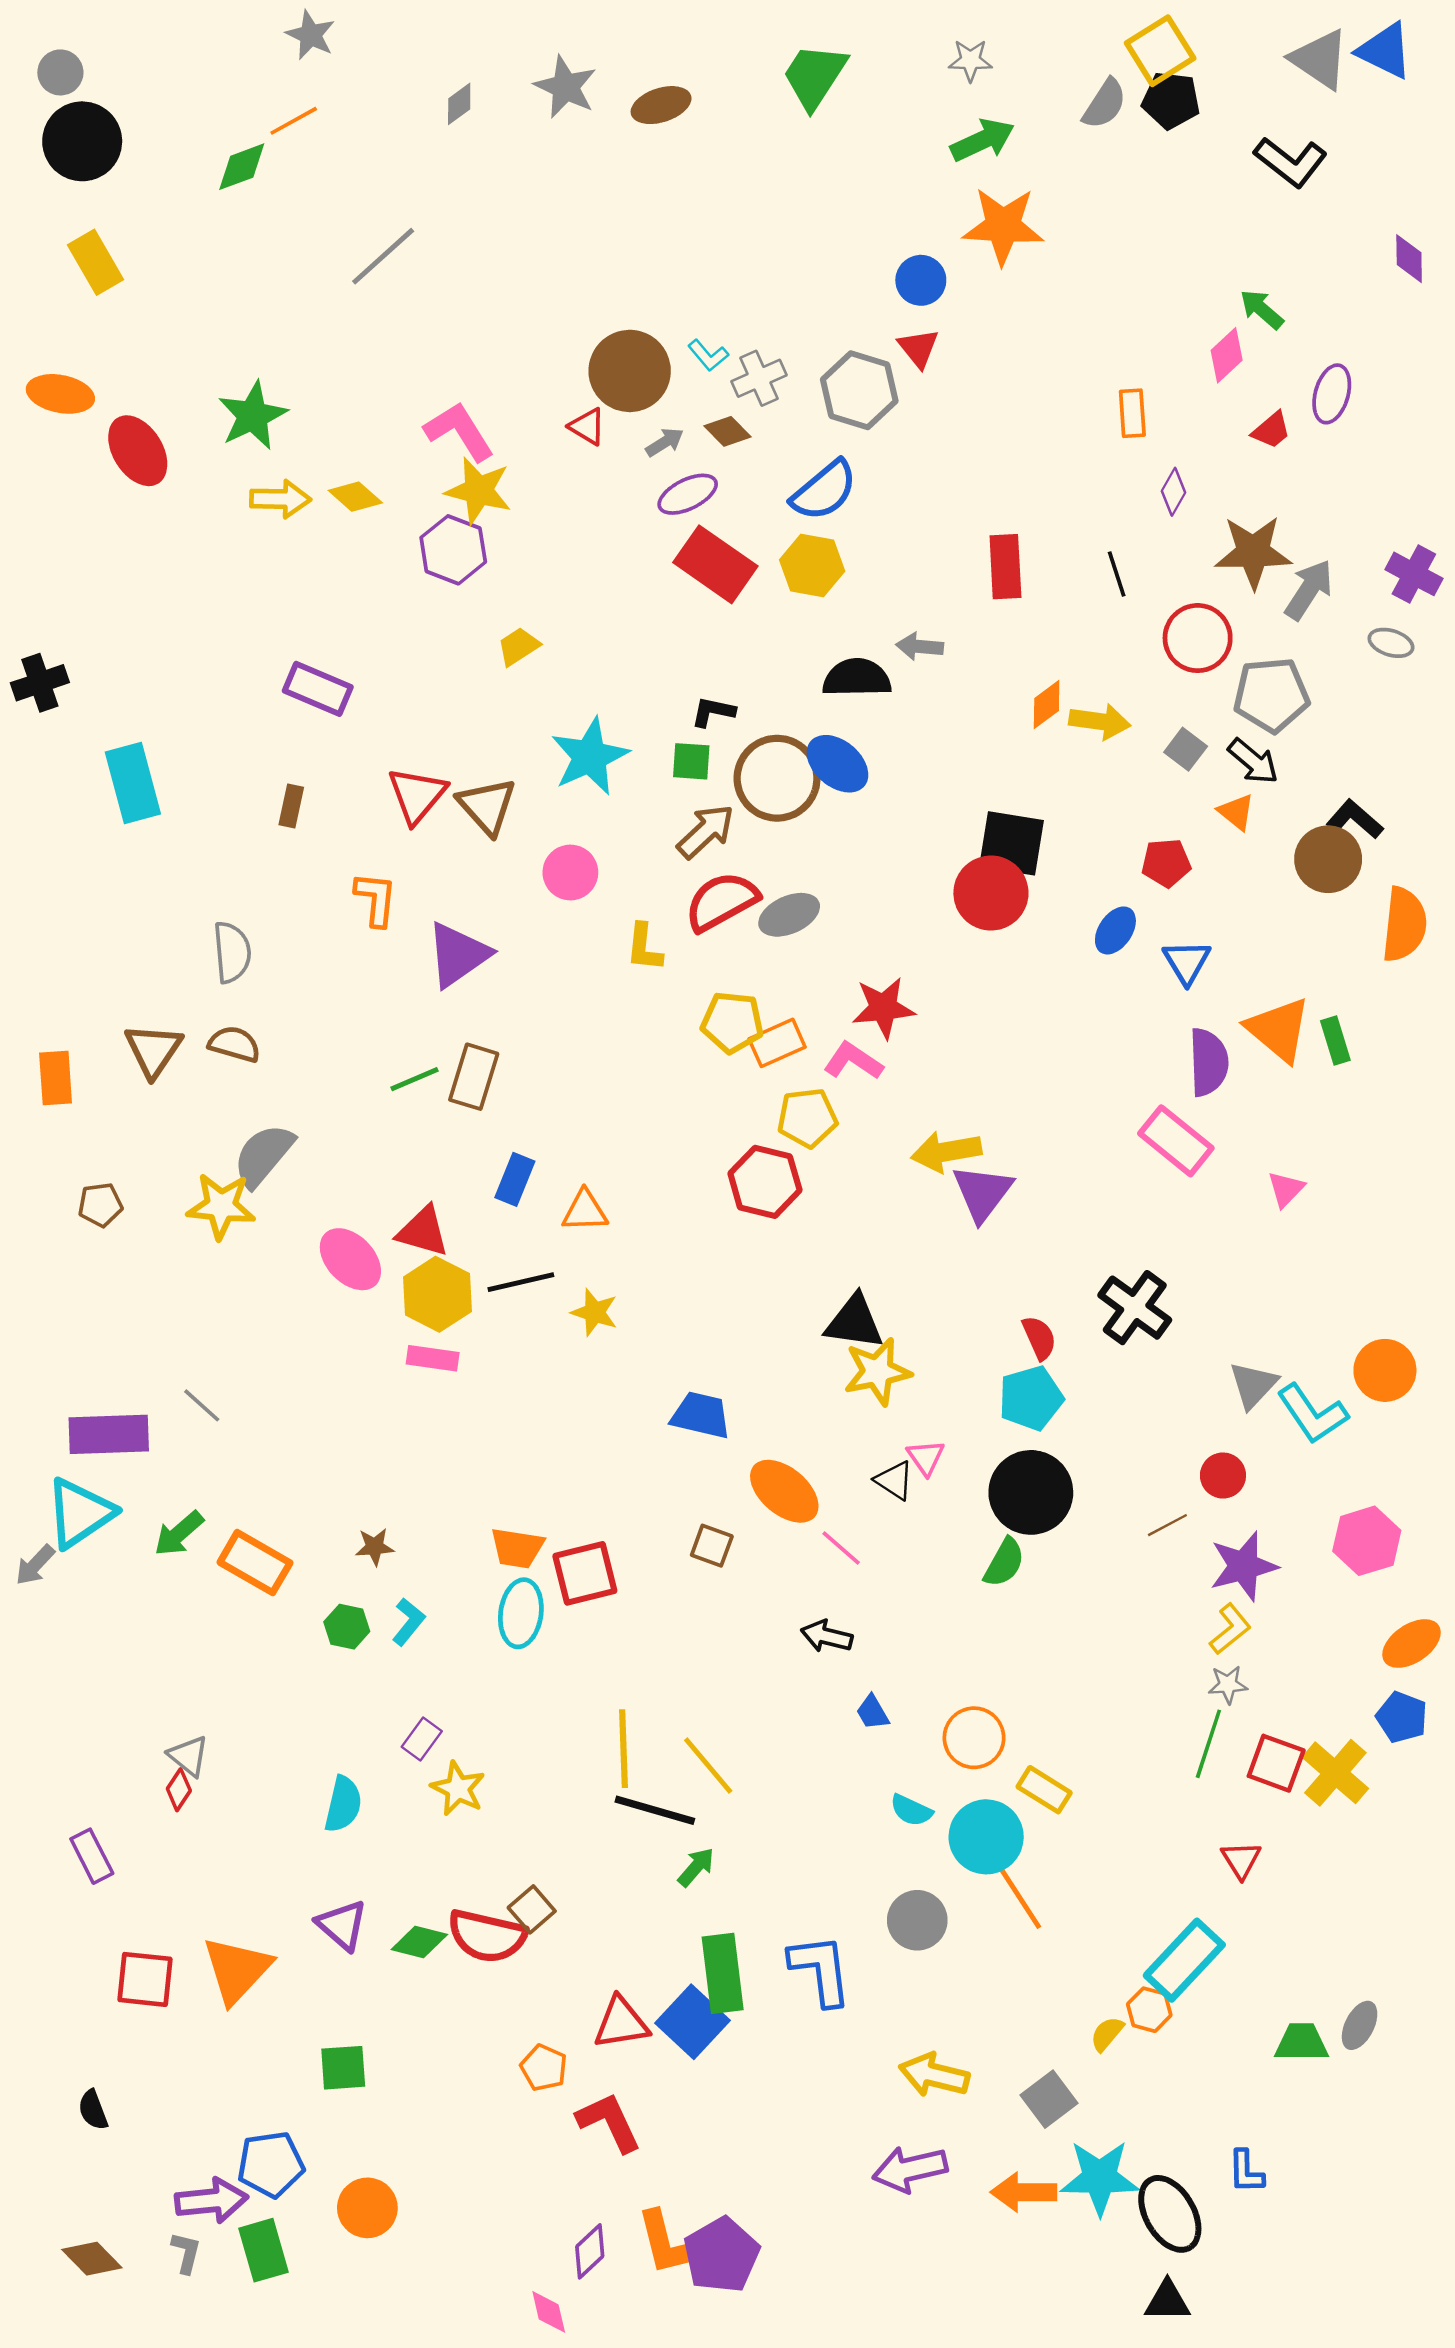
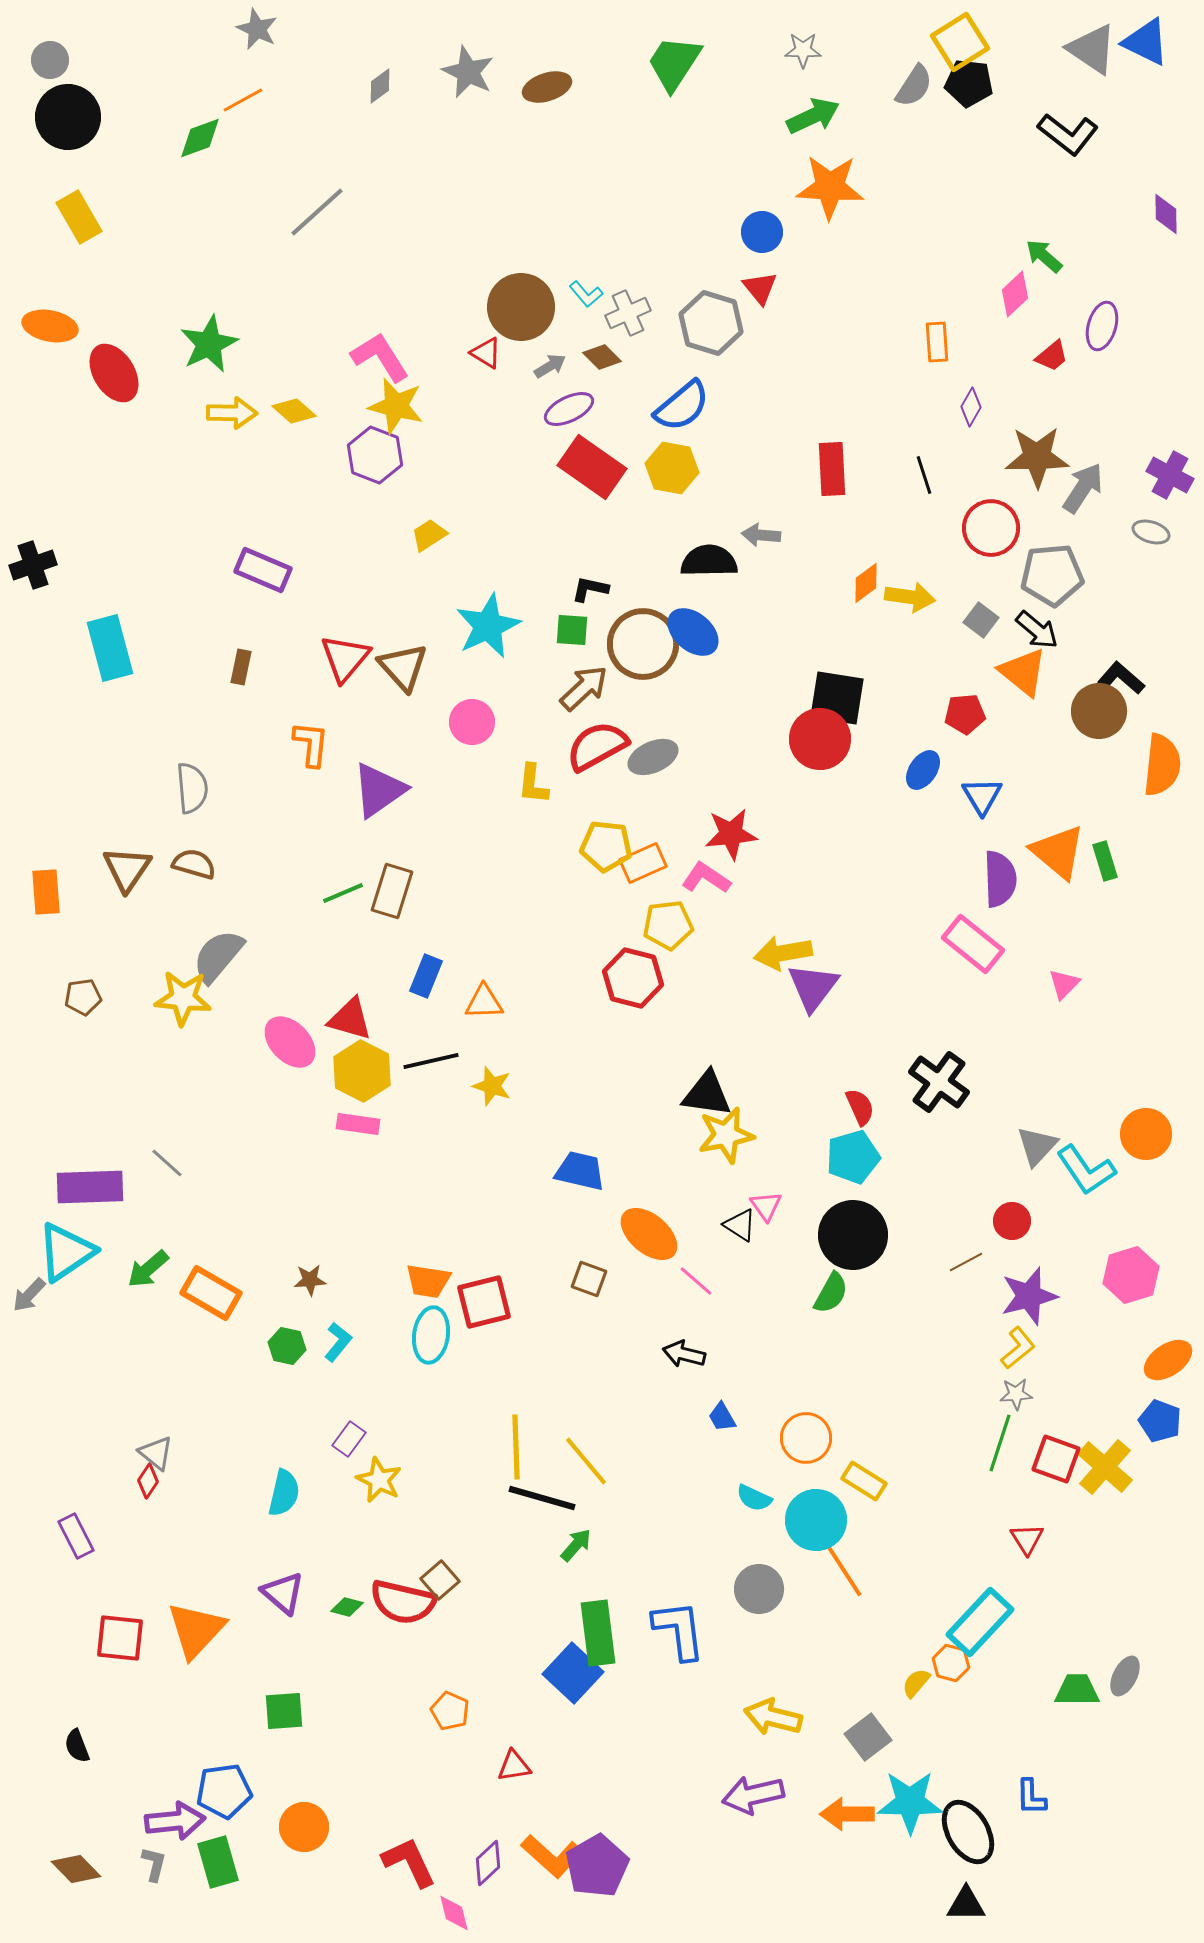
orange triangle: (1236, 812) -> (1023, 672), size x1.6
green diamond: (419, 1942) -> (347, 1607), size x0.7
red triangle: (621, 2023) -> (514, 1766), moved, size x0.7
red L-shape: (609, 2122) -> (409, 1862), moved
orange L-shape: (667, 2243) -> (552, 1856), turned -34

